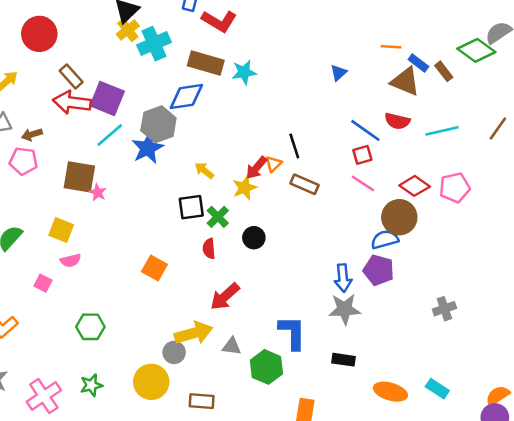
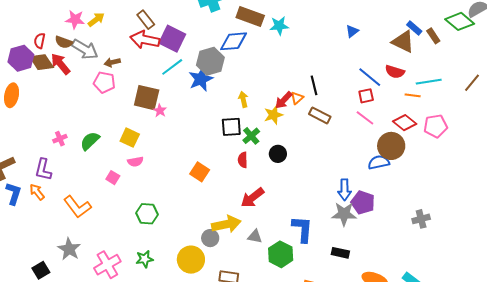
orange line: (391, 47) -> (413, 95), moved
yellow arrow: (204, 170) -> (243, 99), turned 35
purple pentagon: (379, 270) -> (363, 202), moved

